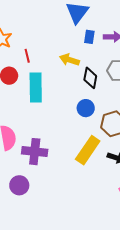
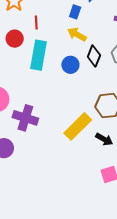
blue rectangle: (89, 37) -> (75, 12), moved
blue circle: (86, 108) -> (70, 65), moved

